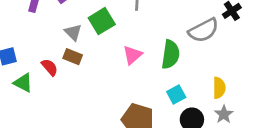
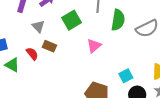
gray triangle: (73, 32) -> (38, 26), moved
green semicircle: (171, 54) -> (118, 20), moved

